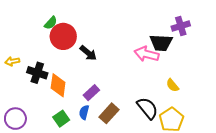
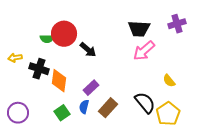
green semicircle: (51, 23) -> (47, 39), moved, turned 48
black trapezoid: (161, 43) -> (139, 29), moved
pink arrow: (146, 54) -> (144, 51), turned -55

